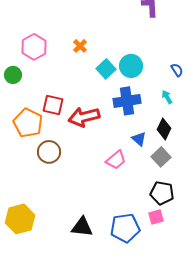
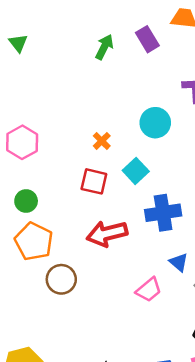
pink hexagon: (34, 47) -> (22, 142), moved
cyan circle: (131, 66) -> (155, 123), moved
green circle: (13, 75) -> (26, 201), moved
red square: (53, 105) -> (94, 181), moved

